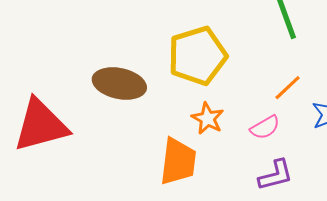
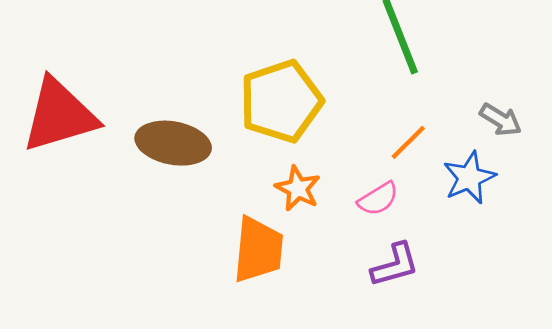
red triangle: (41, 125) -> (59, 115), moved

